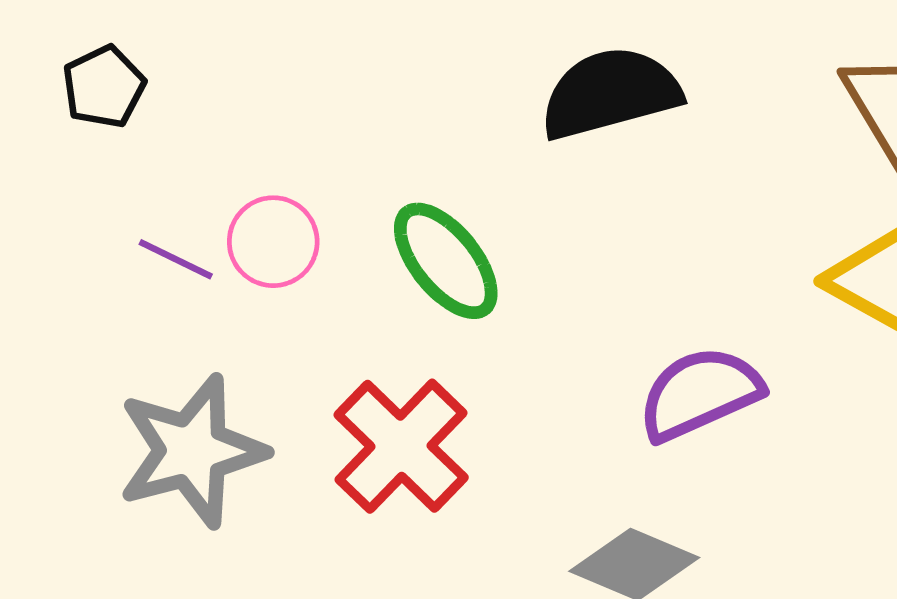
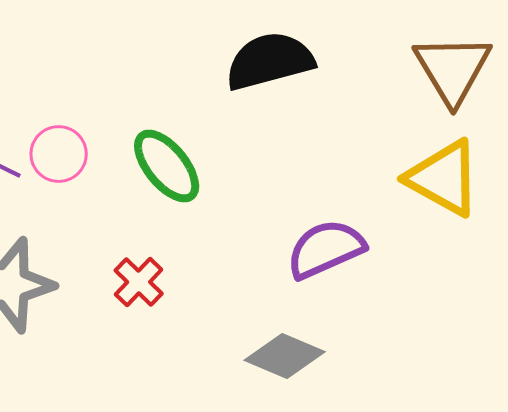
red cross: (401, 446) -> (139, 282), size x0.6

